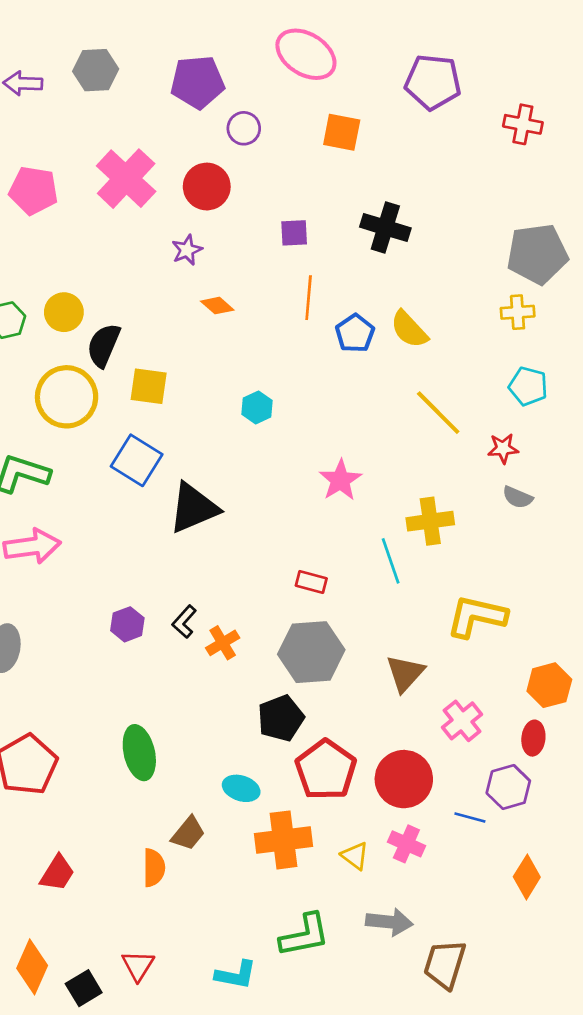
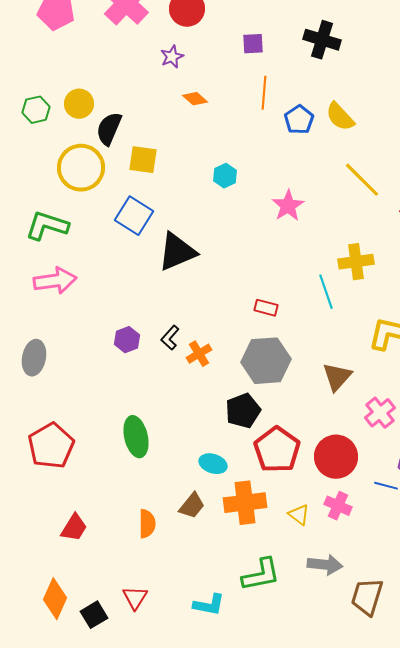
pink star: (340, 480) -> (288, 206), moved
brown trapezoid: (188, 833) -> (192, 506), moved

